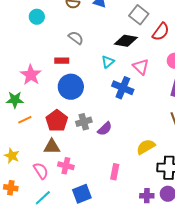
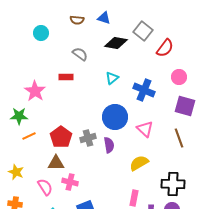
black diamond: (126, 41) -> (116, 43), moved
pink triangle: (141, 67) -> (145, 129), moved
blue circle: (71, 87) -> (115, 117), moved
blue cross: (123, 88) -> (144, 90), moved
purple semicircle: (105, 129) -> (109, 145), turned -56
yellow semicircle: (146, 147) -> (139, 163), moved
pink rectangle: (115, 172) -> (134, 198), moved

